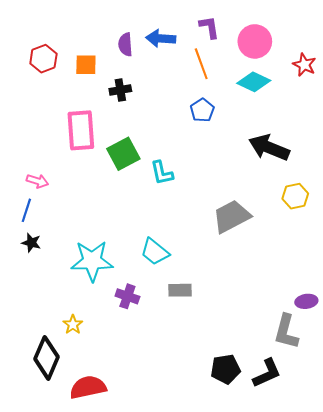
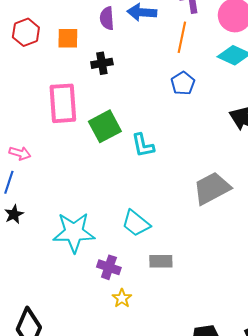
orange line: (201, 64) -> (182, 37), turned 32
black star: (31, 243) -> (14, 214), turned 30
yellow star: (73, 325) -> (122, 298), moved

